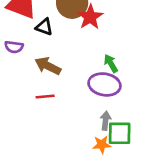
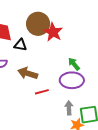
red line: (45, 96) -> (42, 92), moved
gray arrow: (106, 121) -> (69, 108), moved

